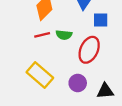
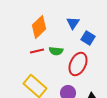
blue square: (101, 20) -> (88, 38), turned 32

